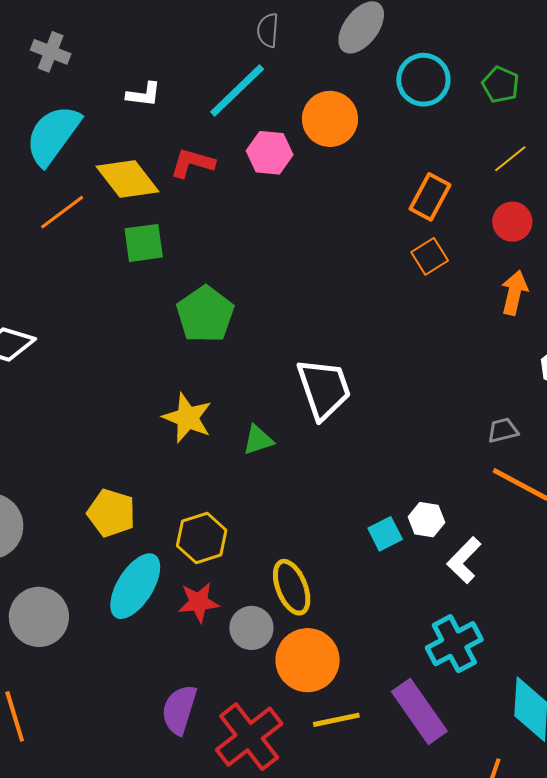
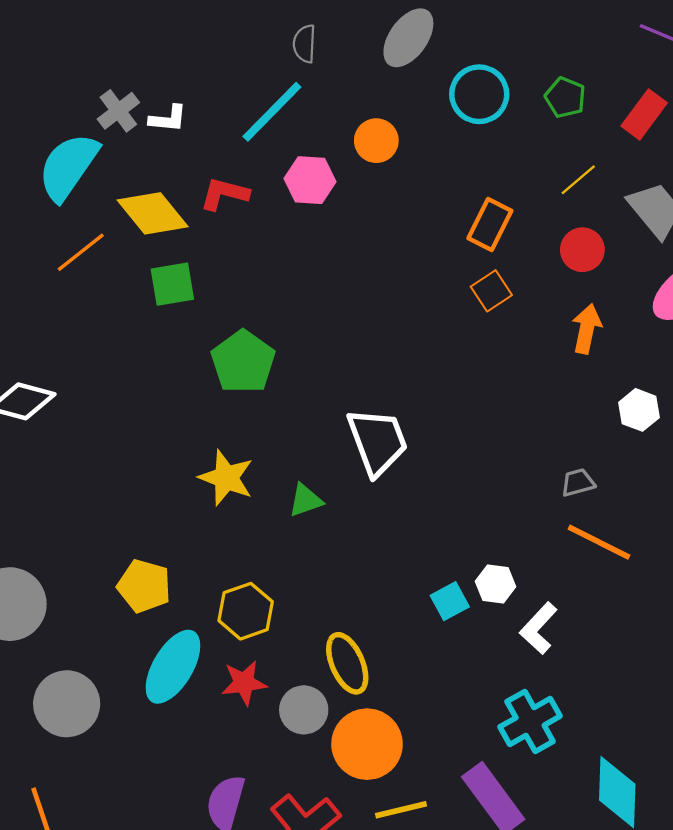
gray cross: (51, 52) -> (118, 111), moved, turned 33
orange circle: (330, 119) -> (376, 141), size x0.7

